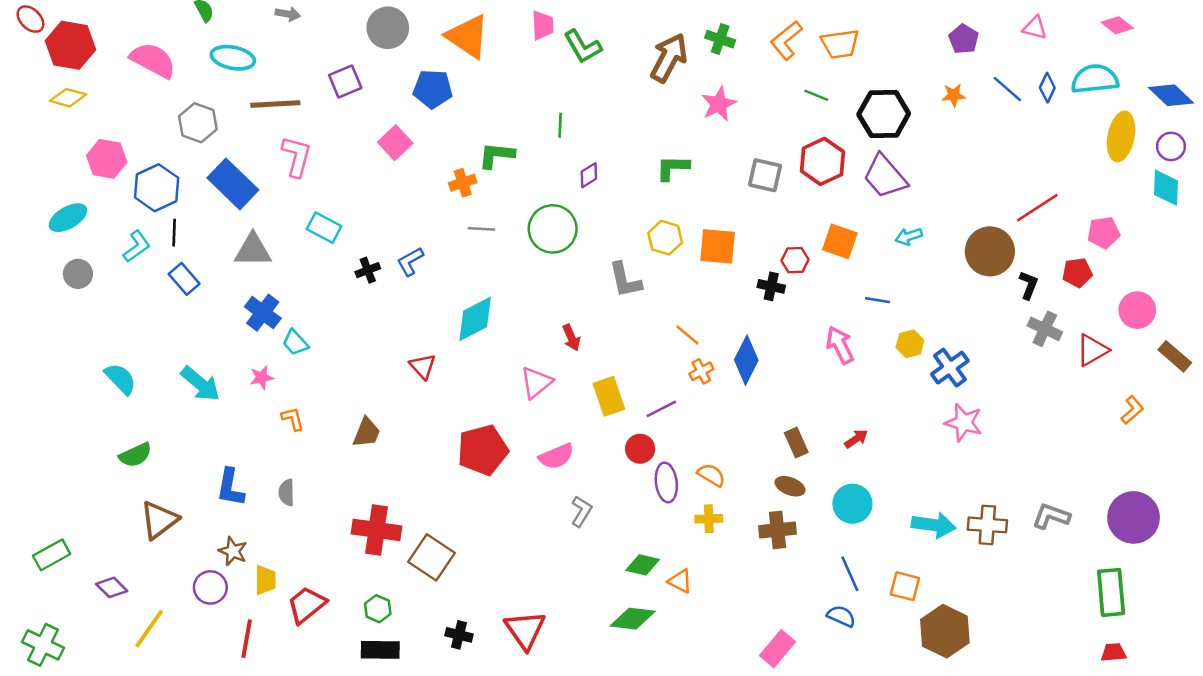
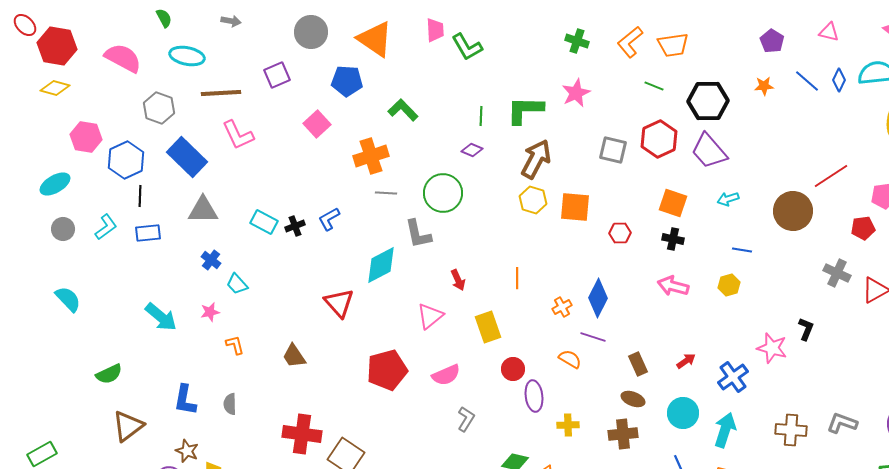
brown arrow: (669, 58) -> (536, 159), moved
green line: (560, 125) -> (481, 116), moved
green L-shape: (496, 155) -> (403, 110), moved, turned 40
pink L-shape: (297, 156) -> (238, 135), turned 140
green L-shape: (673, 168) -> (525, 110), moved, size x1.4
purple diamond: (589, 175) -> (472, 150), turned 55
orange cross: (463, 183) -> (371, 156), size x1.6
cyan rectangle: (324, 228) -> (264, 222), moved
cyan L-shape: (137, 246) -> (106, 227), moved
red hexagon: (795, 260) -> (620, 233), moved
blue rectangle: (184, 279) -> (148, 233), turned -55
gray L-shape: (625, 280) -> (418, 234), moved
black L-shape: (1029, 285) -> (806, 329), moved
black cross: (771, 286) -> (673, 239), moved
blue line: (877, 300) -> (742, 250), moved
blue cross: (263, 313) -> (211, 260), size x0.7
orange line: (688, 335) -> (517, 278), moved, turned 50
pink arrow: (840, 345) -> (673, 286), turned -48
red triangle: (423, 366) -> (339, 303), size x1.4
blue cross: (950, 368) -> (733, 377), moved
cyan semicircle: (120, 379) -> (68, 299), moved
purple line: (661, 409) -> (593, 337), moved, turned 45
brown trapezoid: (367, 433) -> (294, 356), turned 124
orange semicircle: (711, 475) -> (570, 359), moved
cyan arrow: (934, 525) -> (725, 430), moved, turned -80

